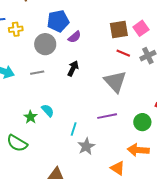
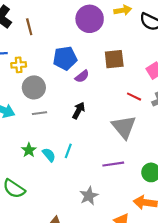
brown square: (119, 30) -> (114, 59), moved
gray circle: (45, 44) -> (34, 87), moved
green star: (30, 117) -> (29, 150), moved
cyan line: (74, 129) -> (68, 151), moved

